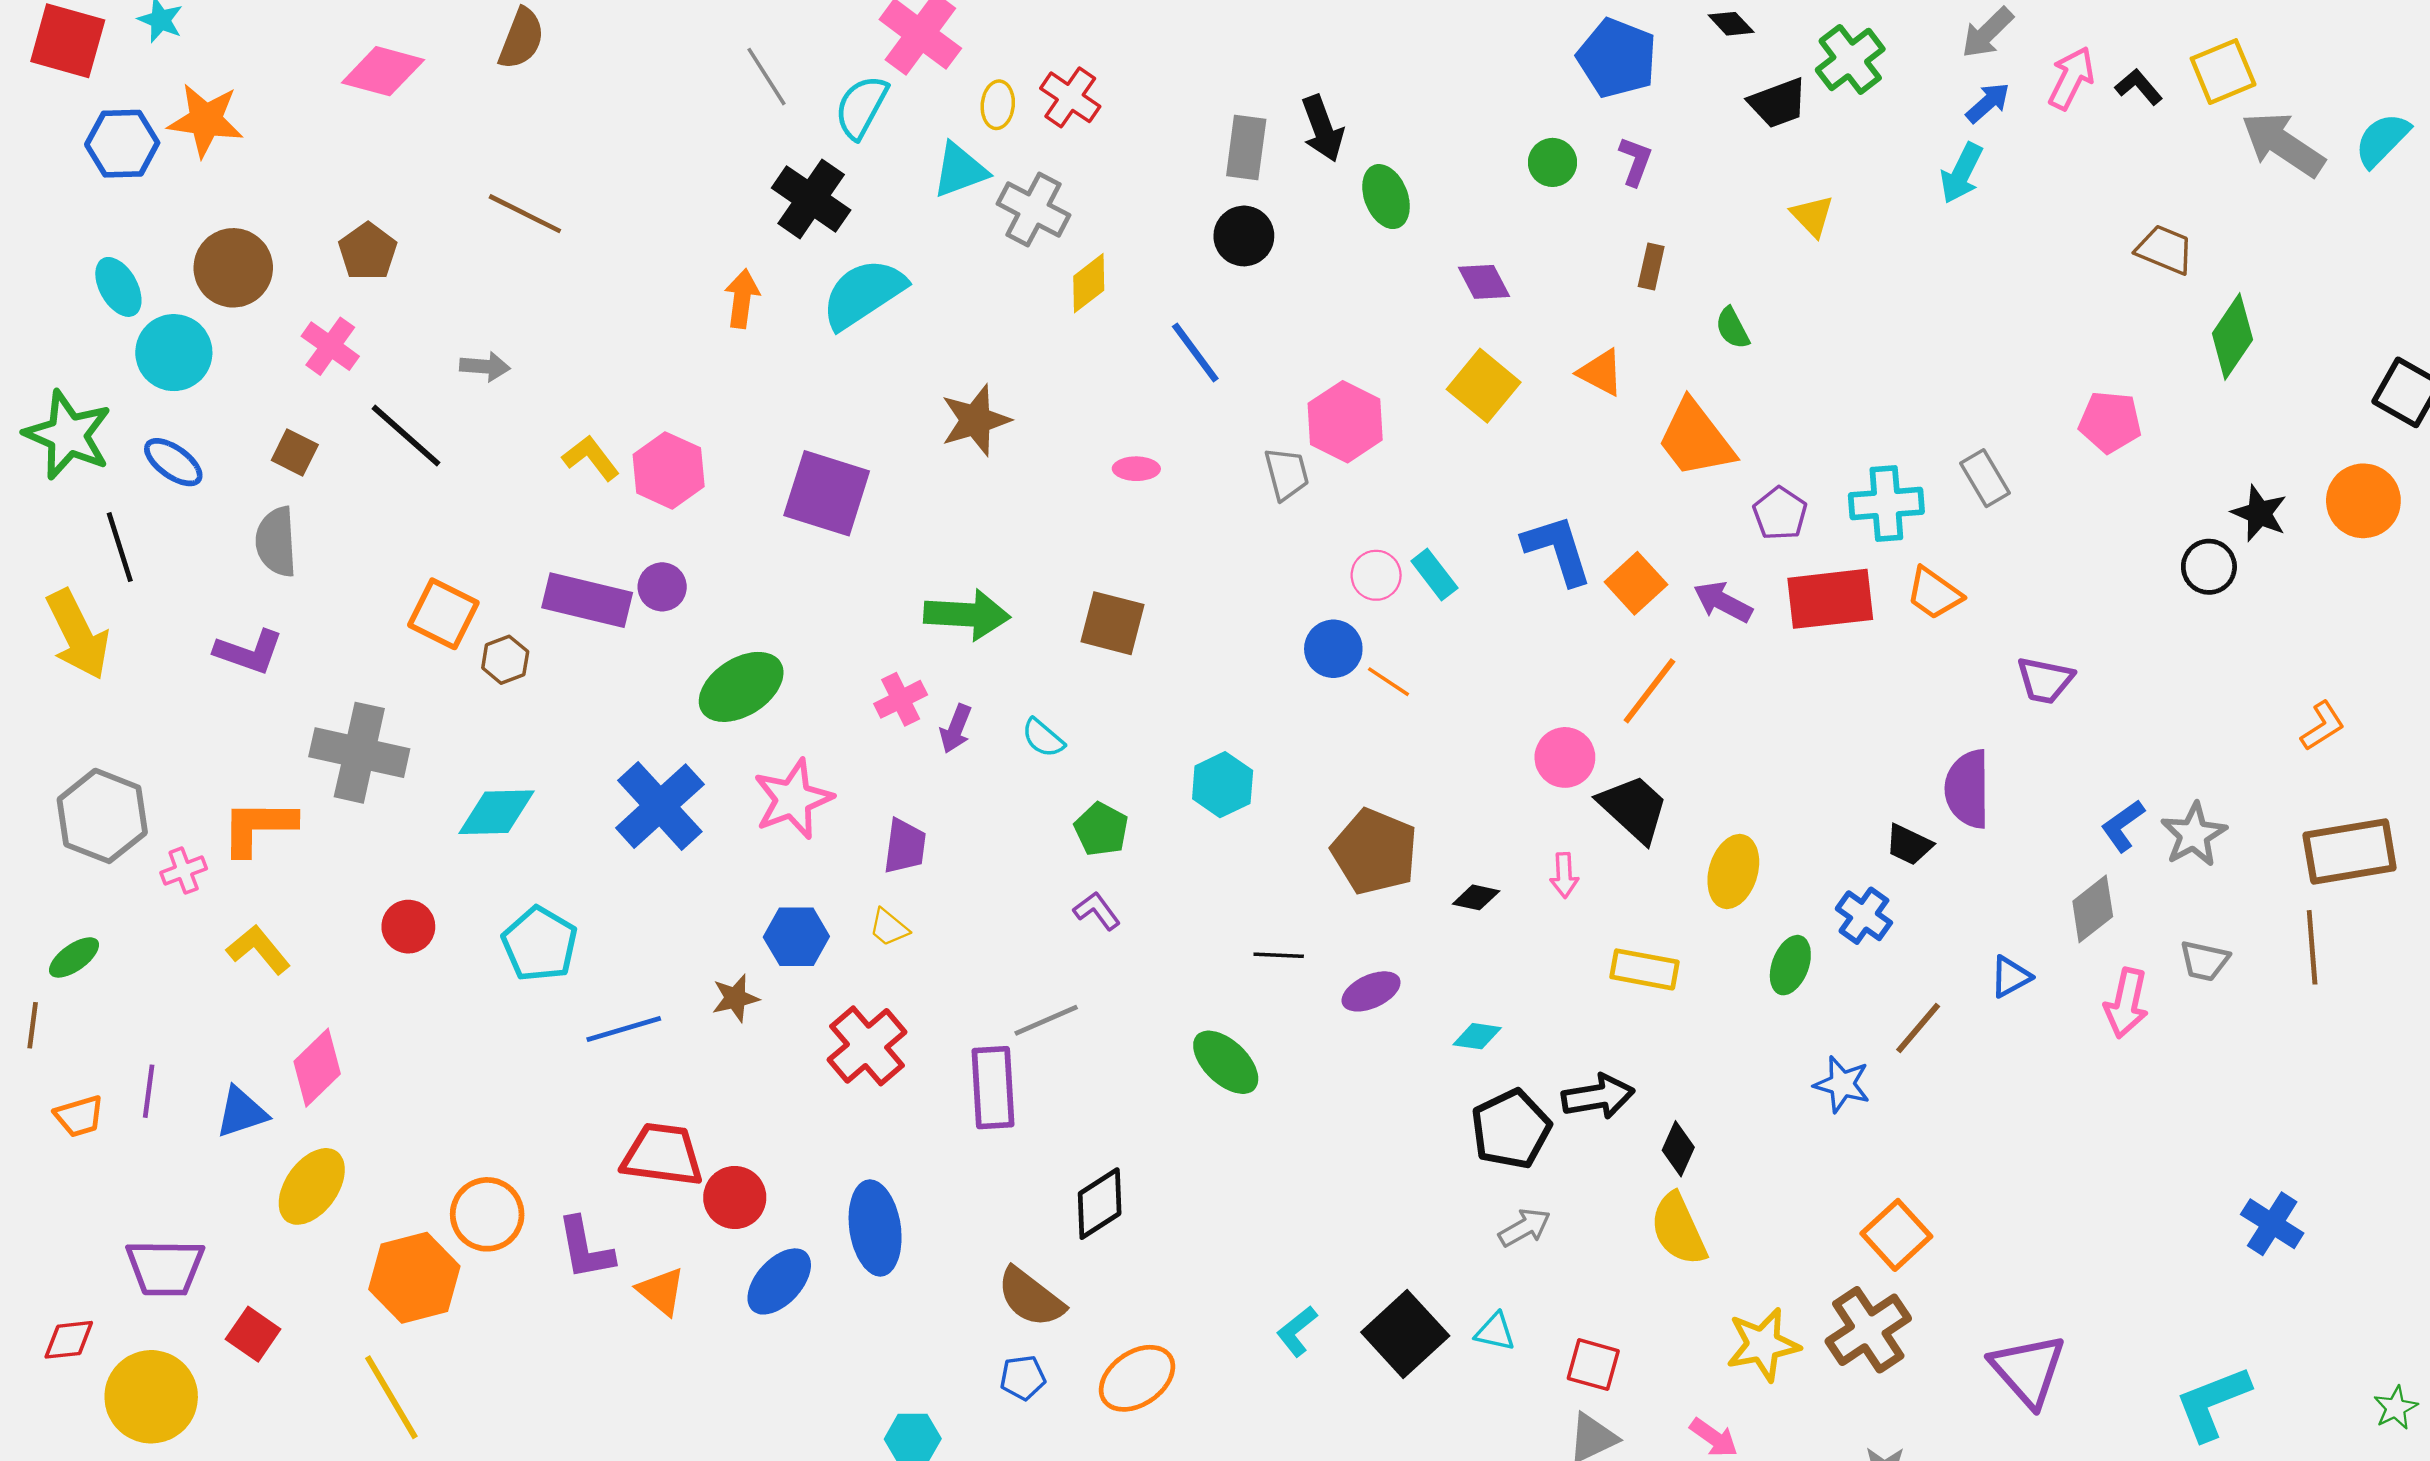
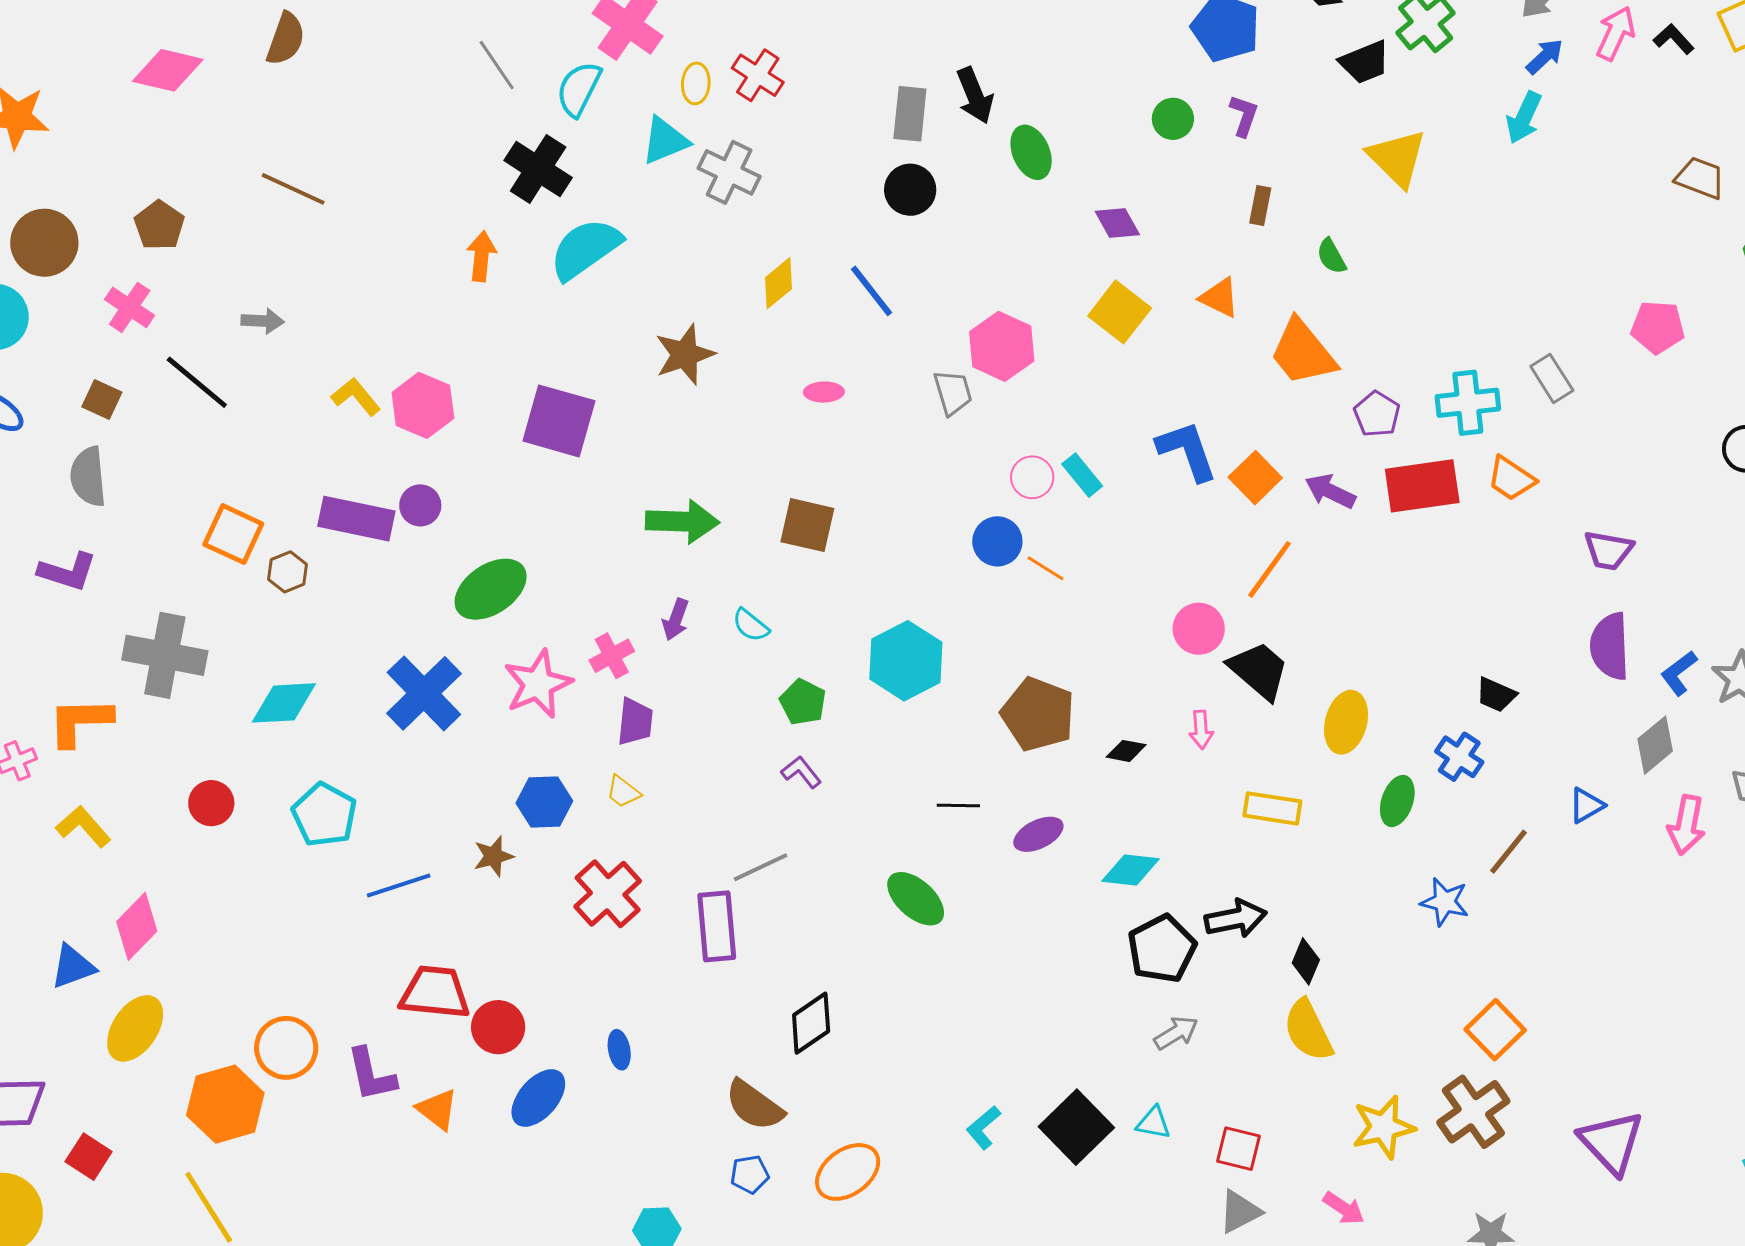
yellow triangle: (1812, 216) -> (1397, 158), size x1.6
yellow diamond: (1089, 283) -> (778, 283), moved
pink cross: (901, 699) -> (612, 656), moved
cyan hexagon: (1223, 785) -> (906, 661), size x1.4
purple semicircle: (1968, 789) -> (1610, 646), moved
cyan diamond: (1477, 1036) -> (1131, 870), size x1.4
blue ellipse: (875, 1228) -> (619, 1050), size x0.5

